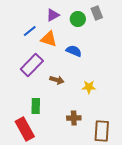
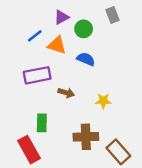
green circle: (78, 19) -> (84, 29), moved
purple rectangle: (32, 65) -> (37, 75), turned 35
brown cross: (74, 118) -> (86, 137), size x1.5
brown rectangle: (102, 131) -> (118, 152), turned -45

